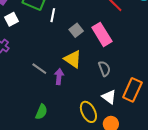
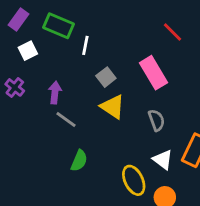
gray square: (76, 30) -> (106, 77), moved
purple arrow: (59, 77) -> (55, 92), moved
green semicircle: (41, 112) -> (79, 161), moved

